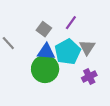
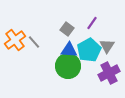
purple cross: (89, 77) -> (109, 73), size x1.5

